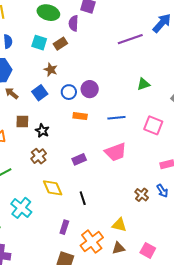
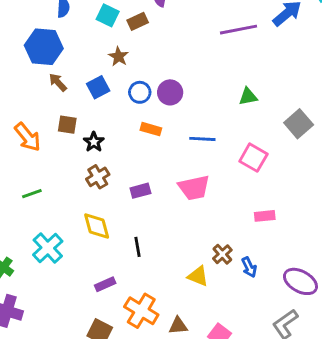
brown cross: (39, 156) -> (98, 177), moved
blue arrow: (162, 191) -> (249, 267), moved
yellow triangle: (119, 225) -> (198, 276), moved
purple rectangle: (64, 227) -> (105, 284), turned 40
orange cross: (92, 242) -> (141, 311), turned -30

